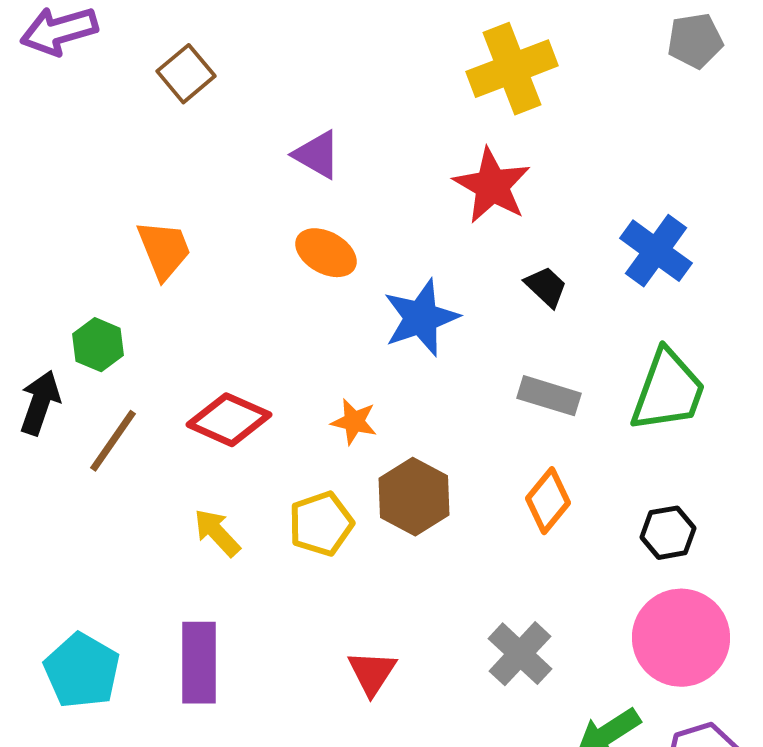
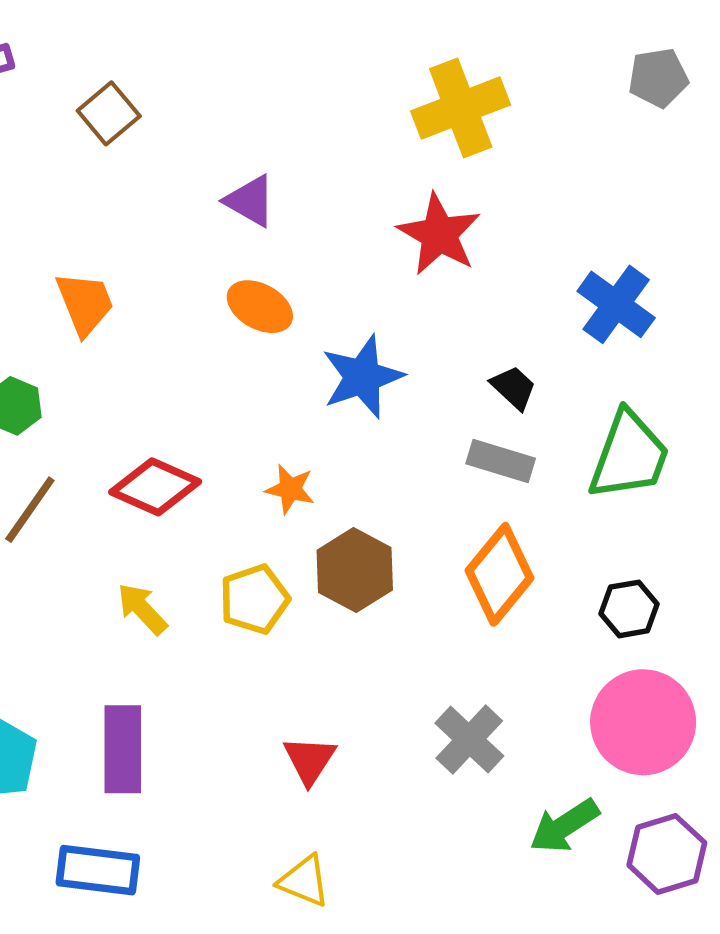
black trapezoid: (546, 287) -> (514, 388), moved
orange diamond: (548, 501) -> (500, 574), size x1.4

